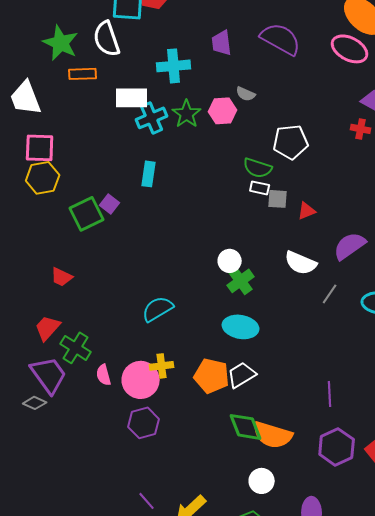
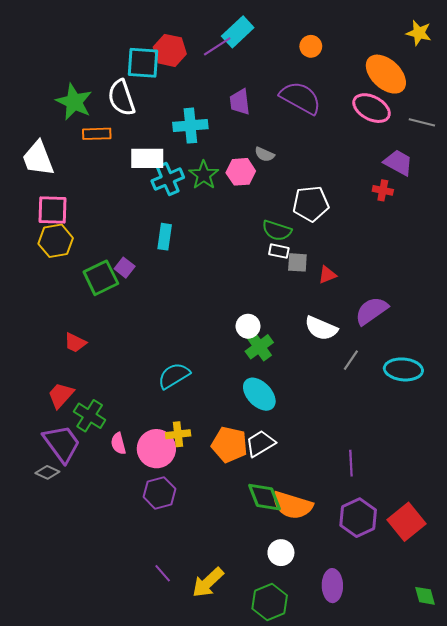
cyan ellipse: (241, 327) -> (259, 394), turned 36

